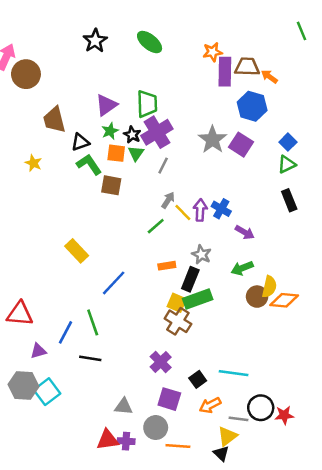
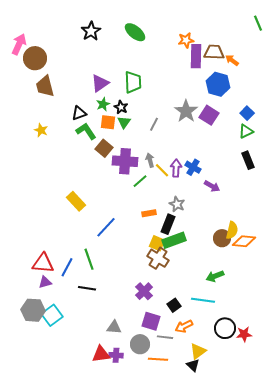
brown trapezoid: (54, 120) -> (45, 86), moved
purple cross: (157, 132) -> (125, 161), moved, turned 35
gray line: (163, 166) -> (154, 124), moved
brown square: (111, 185) -> (104, 148), turned 30
gray arrow: (168, 200) -> (150, 160), turned -48
green arrow: (242, 268) -> (215, 276), moved
red triangle: (20, 314) -> (43, 263), moved
gray line: (238, 419) -> (165, 337), moved

